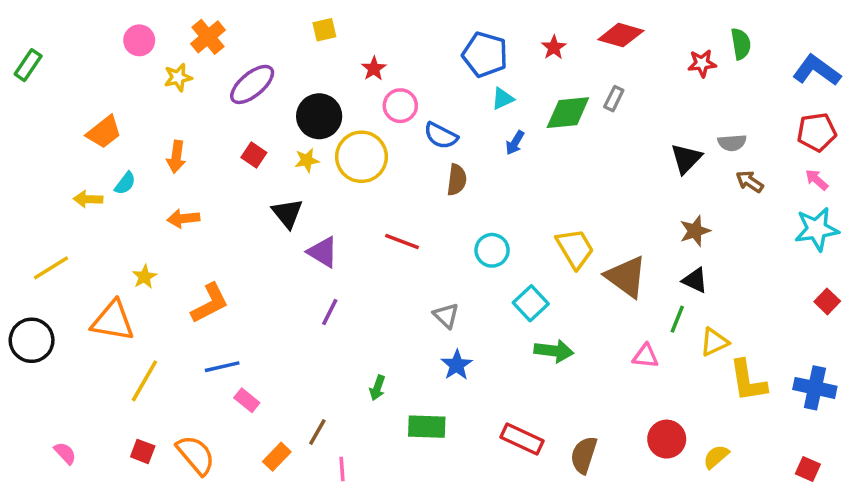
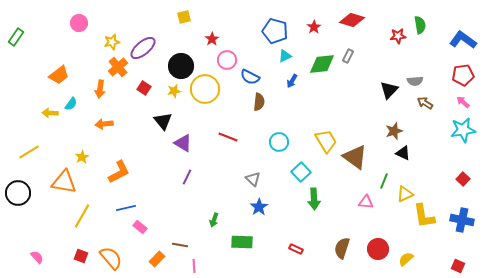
orange cross: (208, 37) -> (118, 67), moved
yellow star: (178, 77) -> (112, 42), moved
black triangle: (695, 280) -> (403, 153), moved
red square: (827, 301) -> (463, 179), moved
green arrow: (554, 351) -> (314, 199), turned 80
brown line: (317, 432) -> (180, 245), turned 70
red rectangle: (522, 439) -> (296, 249), size x0.6
brown semicircle: (584, 455) -> (342, 248), moved

